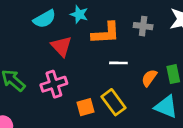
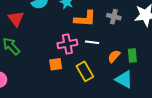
red triangle: (61, 46) -> (16, 19), moved
pink cross: (54, 84) -> (67, 44), moved
orange square: (85, 107) -> (56, 64), moved

